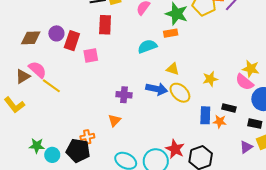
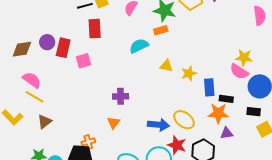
brown triangle: (23, 76) -> (45, 122), moved
yellow star: (210, 79) -> (189, 73), moved
yellow line: (51, 86) -> (35, 97), moved
blue arrow: (157, 89) -> (158, 125), moved
yellow ellipse: (180, 93) -> (184, 120), moved
blue rectangle: (205, 115) -> (209, 87), moved
orange star: (220, 122) -> (218, 113), size x1.5
purple triangle: (246, 147) -> (227, 133), moved, turned 32

